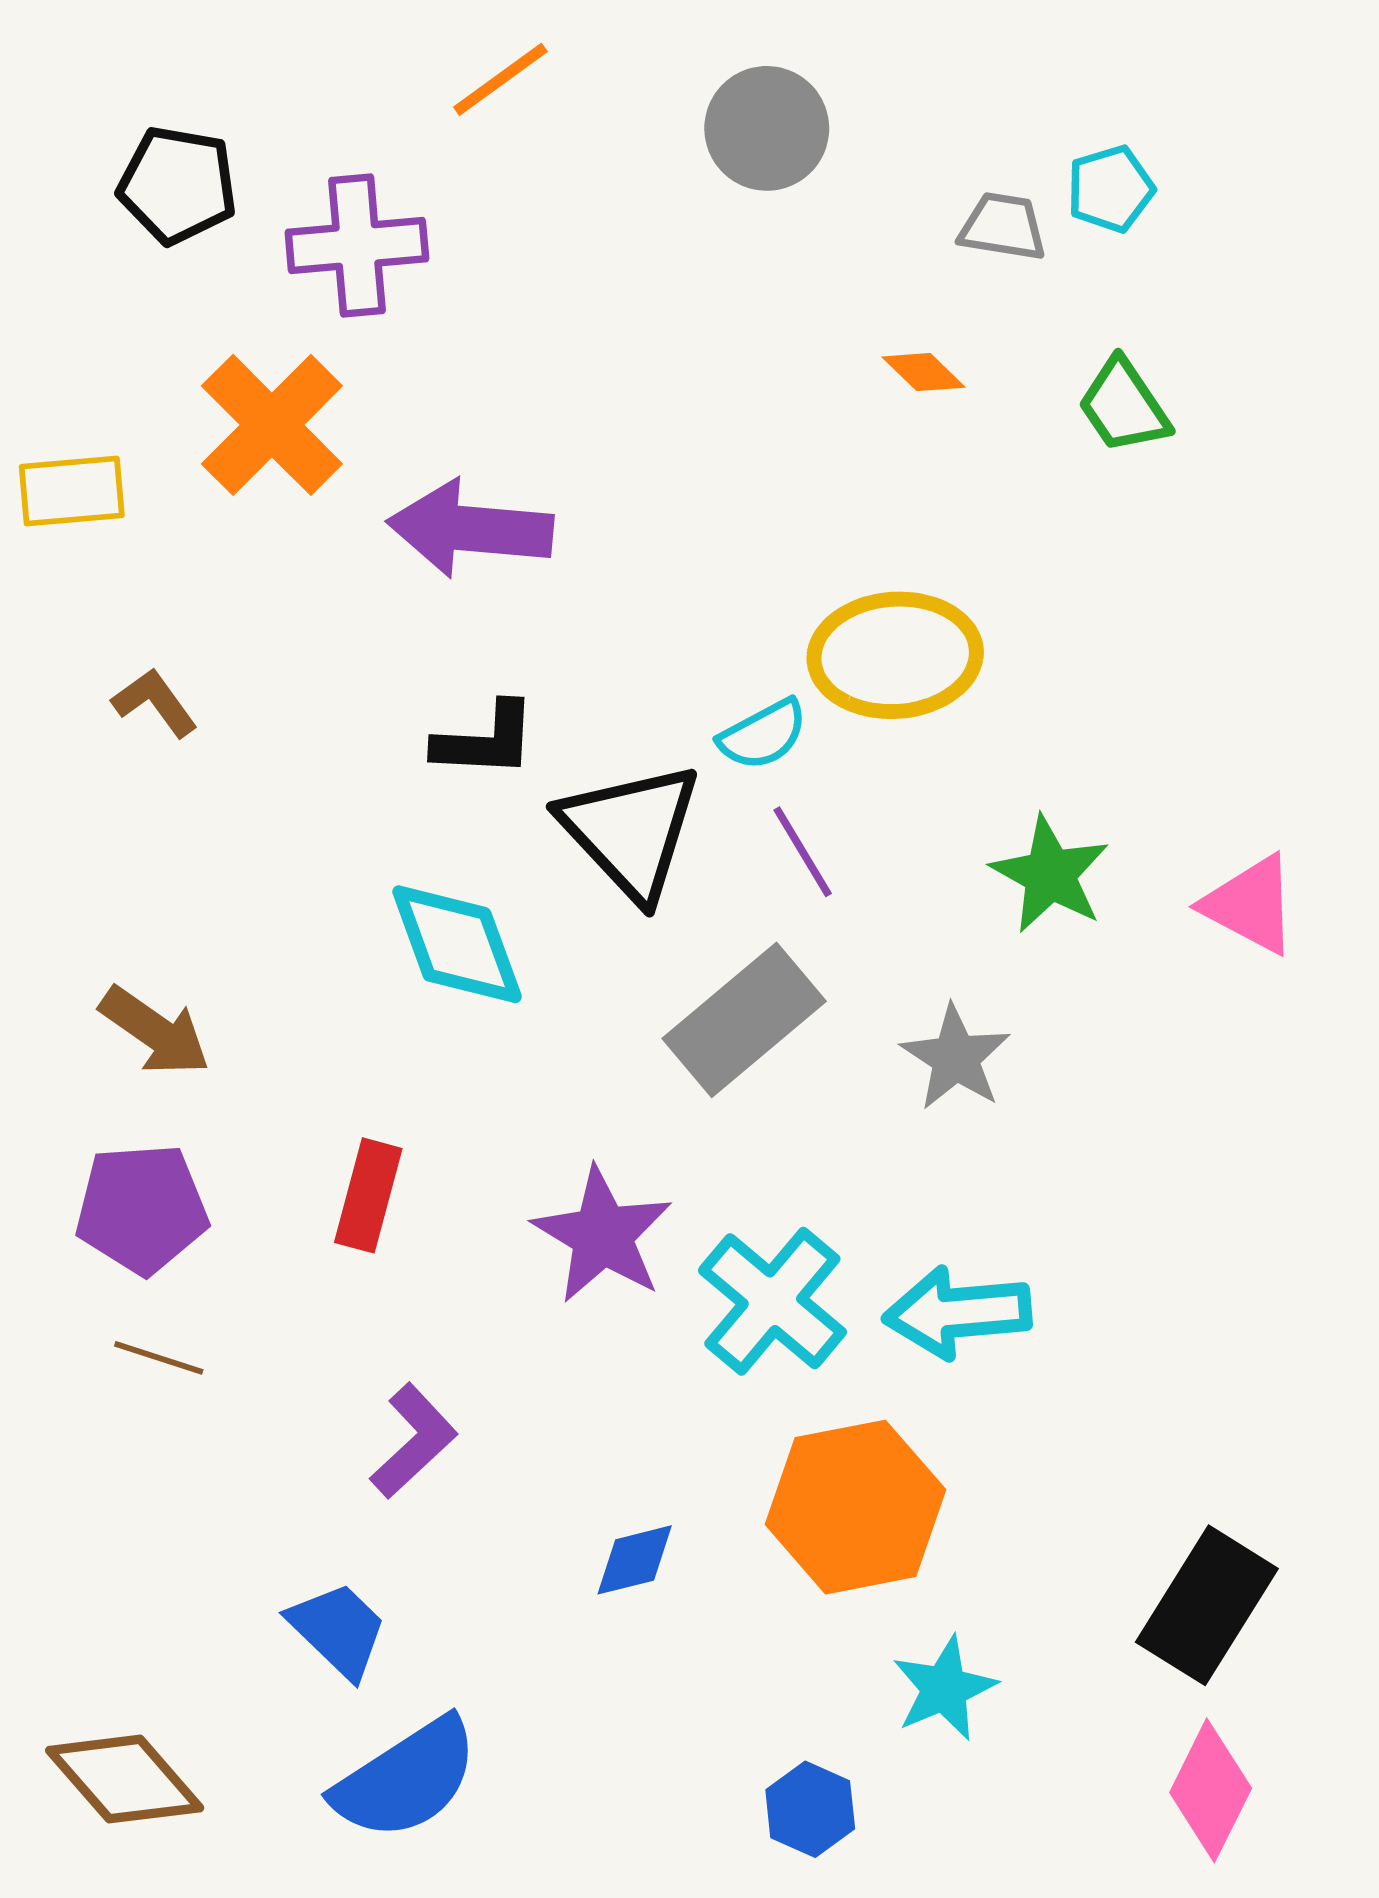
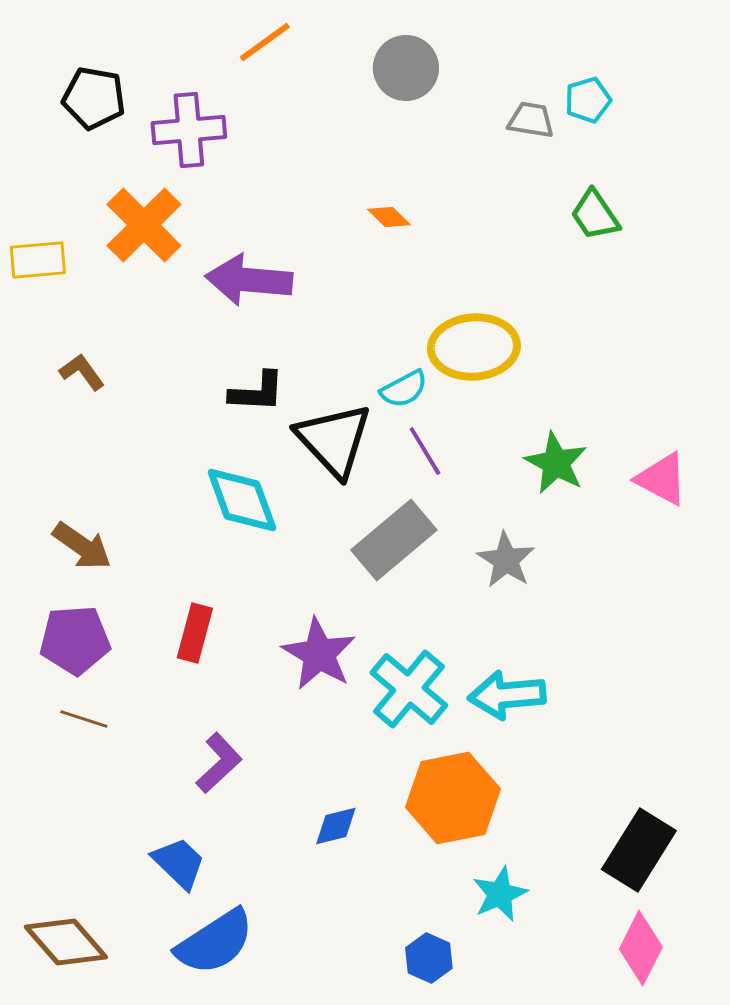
orange diamond: (924, 372) -> (389, 217), moved

